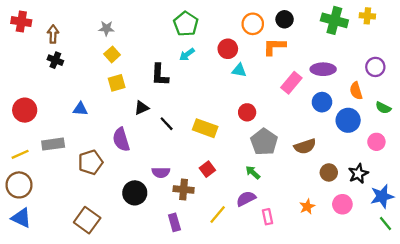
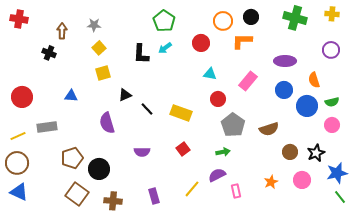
yellow cross: (367, 16) -> (332, 14), moved
brown arrow: (53, 34) -> (62, 31), moved
purple circle: (375, 67) -> (331, 50), moved
cyan triangle: (239, 70) -> (210, 74), moved
black L-shape: (160, 75) -> (141, 54), moved
pink rectangle: (291, 83) -> (248, 81), moved
green semicircle: (383, 108) -> (332, 102), moved, turned -40
brown pentagon: (91, 162) -> (72, 158), moved
green arrow: (253, 172) -> (223, 152), turned 128
brown cross: (184, 189) -> (113, 201), moved
black circle: (135, 193) -> (99, 169), moved

